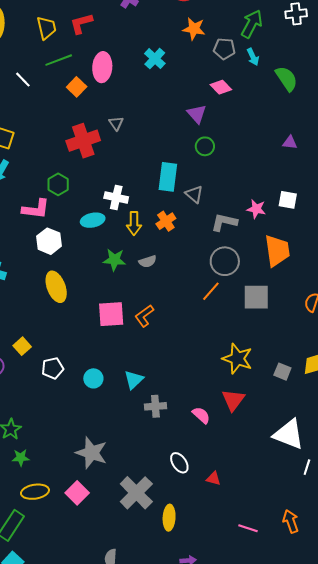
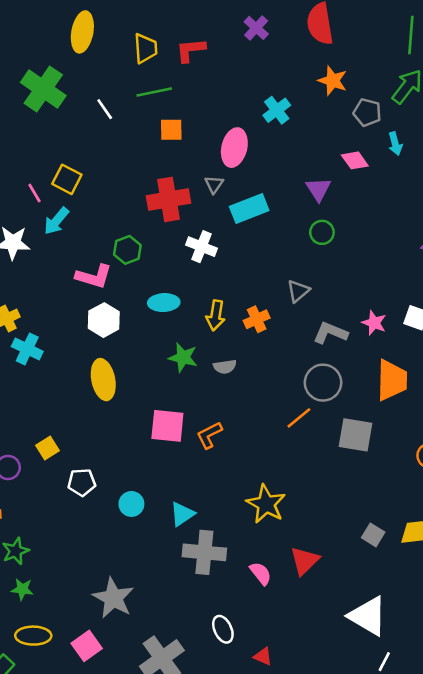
cyan arrow: (253, 57) -> (395, 144), moved
pink ellipse: (102, 67) -> (234, 148), moved
orange square: (77, 87) -> (171, 130), turned 36
cyan rectangle: (168, 177) -> (249, 209), moved, turned 52
gray triangle: (194, 194) -> (298, 291), turned 30
white cross: (116, 197) -> (201, 247), moved
yellow star: (237, 359) -> (266, 504), moved
gray cross: (155, 406) -> (204, 552), size x1.5

